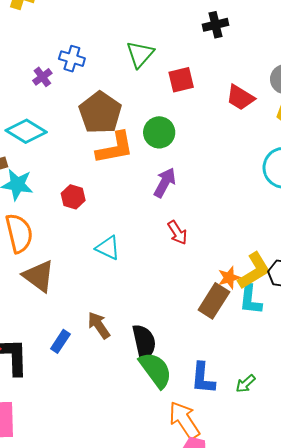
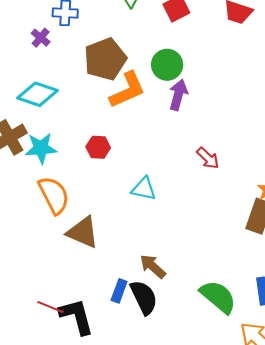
brown pentagon: (100, 113) -> (105, 59), turned 30
purple arrow: (165, 183) -> (178, 95), moved
black semicircle: (144, 342) -> (144, 297), moved

